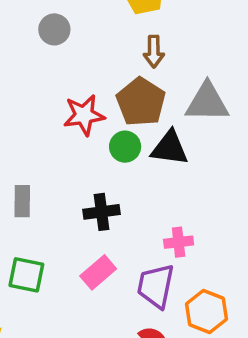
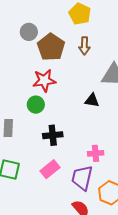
brown pentagon: (141, 102) -> (51, 47), moved
green circle: (125, 147) -> (36, 105), moved
black triangle: (170, 148) -> (92, 100), size x0.7

